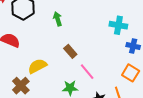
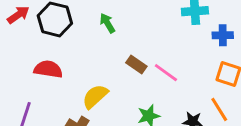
pink line: (87, 72) -> (166, 73), moved

